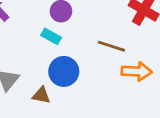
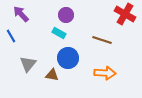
orange arrow: (137, 71) -> (105, 73), moved

